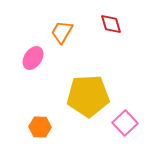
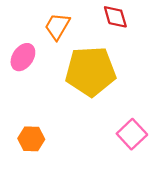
yellow pentagon: (88, 96) -> (90, 71), moved

